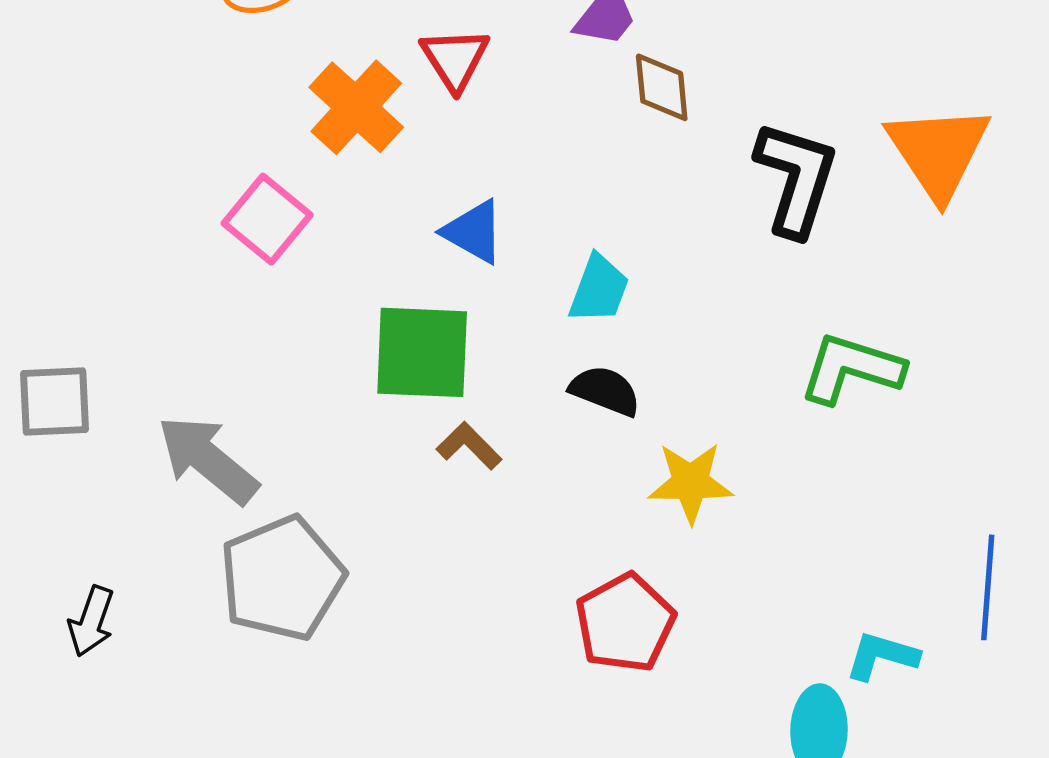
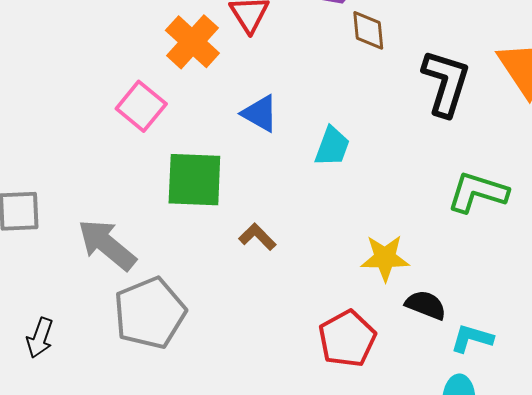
green square: (422, 352) -> (194, 180), moved
black semicircle: (605, 391) -> (426, 305), moved
cyan L-shape: (882, 656) -> (472, 338), moved

